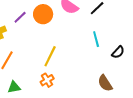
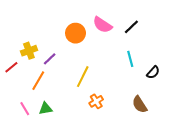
purple line: (20, 17) -> (50, 59), moved
orange cross: (47, 80) -> (96, 101), moved

